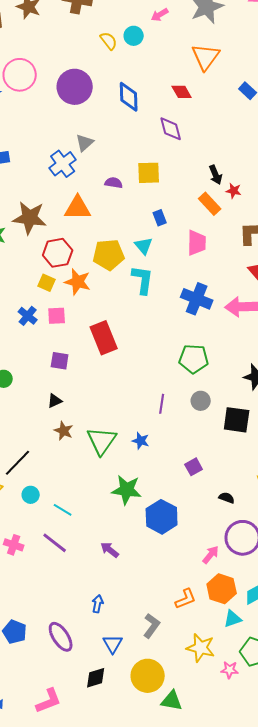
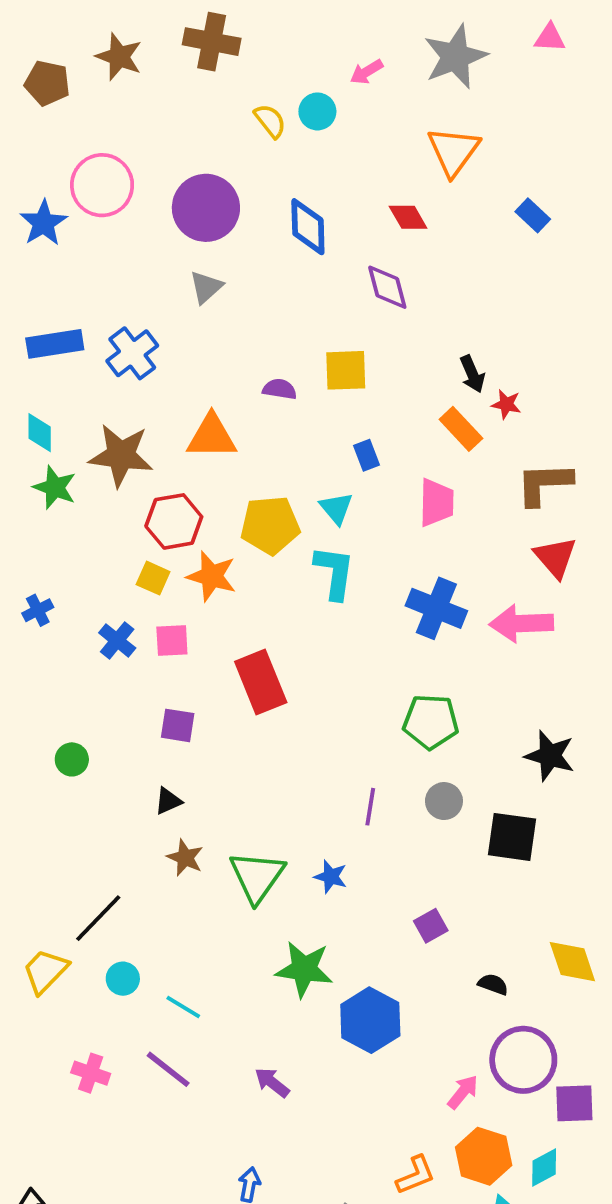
gray triangle: (85, 143) -> (206, 287), moved
blue cross: (63, 164) -> (132, 353), moved

